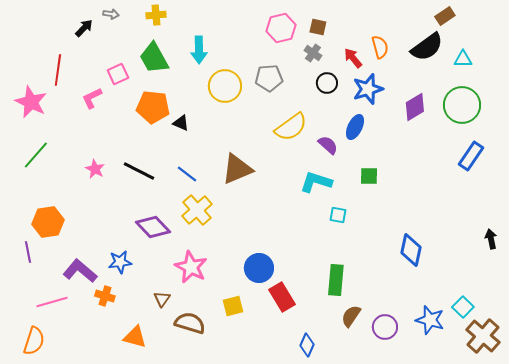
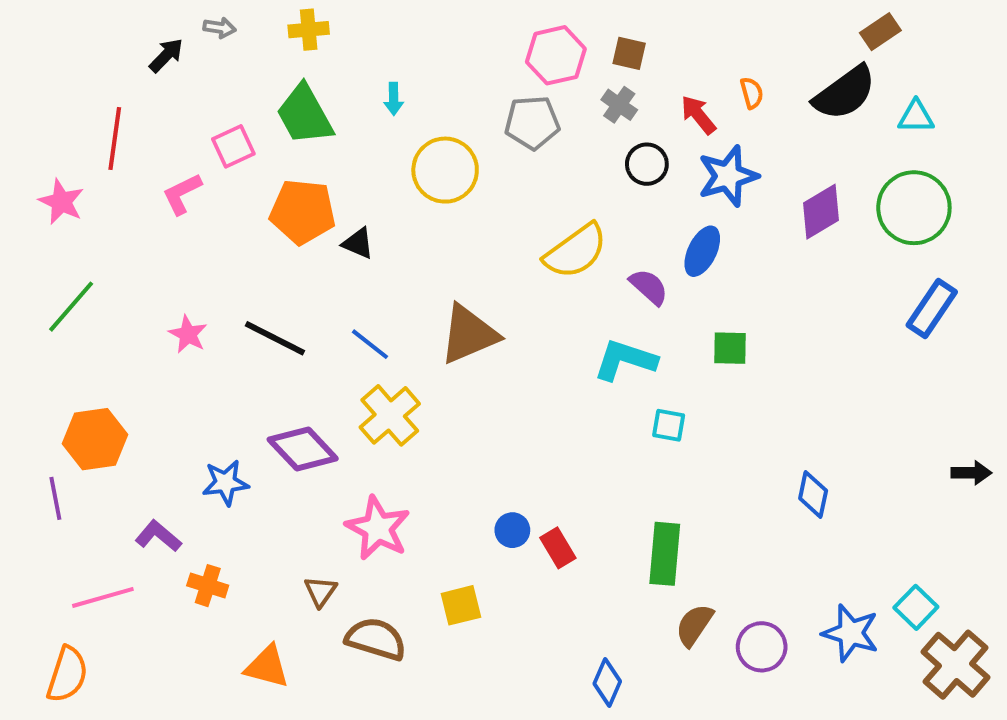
orange semicircle: (380, 47) -> (752, 93), size x0.7
cyan arrow: (199, 50) -> (394, 99), size x0.6
gray pentagon: (269, 78) -> (532, 123), moved
pink star: (31, 102) -> (61, 202), size x0.7
black arrow: (491, 239) -> (971, 473), turned 102
blue diamond: (411, 250) -> (813, 495), size x0.7
blue star: (120, 262) -> (226, 483), moved
blue circle: (259, 268) -> (512, 530), size x0.6
purple L-shape: (80, 271) -> (158, 536), size x0.7
red rectangle: (282, 297) -> (558, 548), moved, size x0.7

